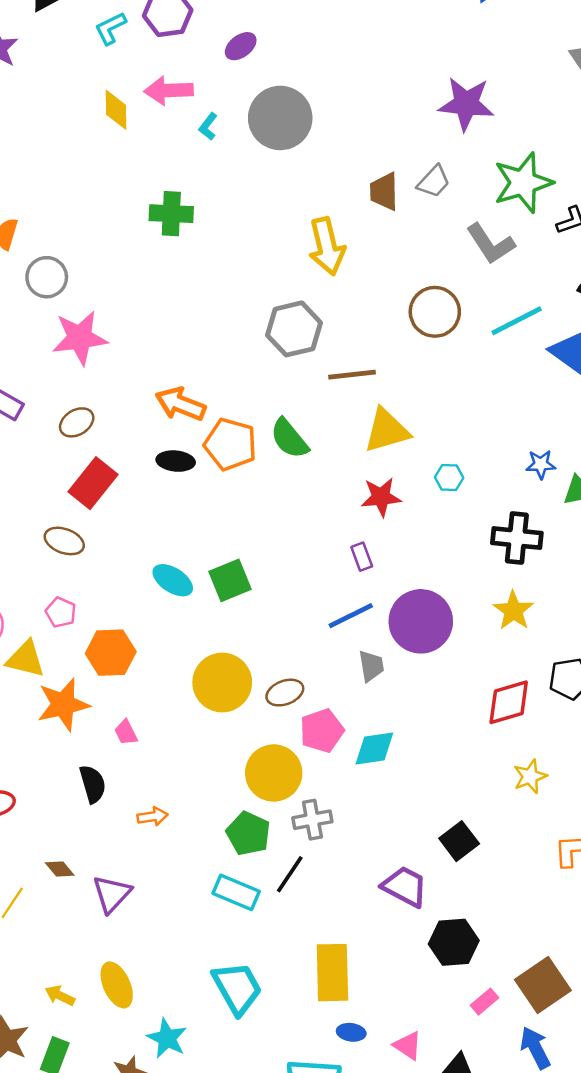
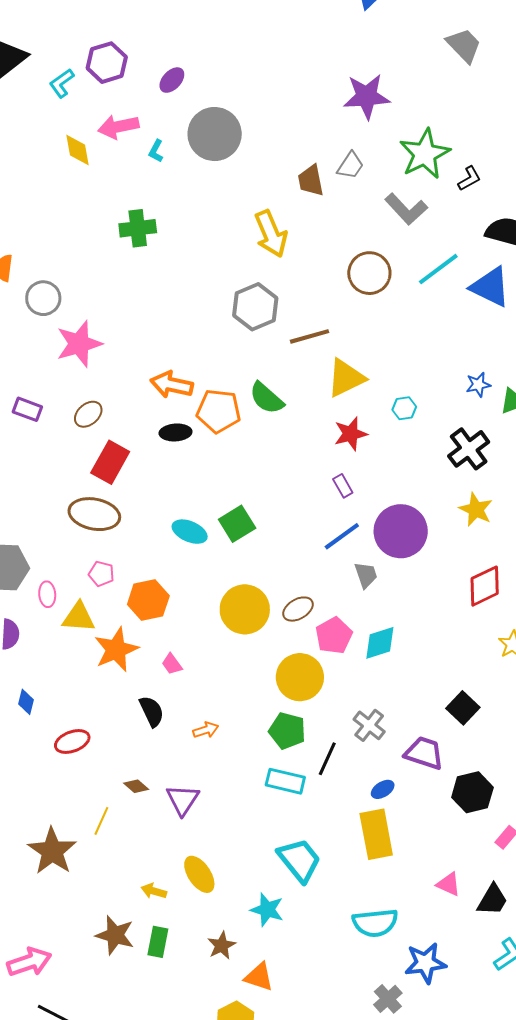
black cross: (517, 538) -> (469, 449), turned -33
brown ellipse: (64, 541) -> (94, 514), size x1.5
gray cross: (312, 820) -> (369, 725), moved, turned -32
blue ellipse: (351, 1032) -> (383, 789), moved, turned -30
cyan star: (167, 1038) -> (267, 910), moved

